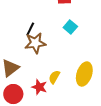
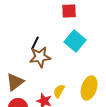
cyan square: (70, 27) -> (75, 41), size x1.5

